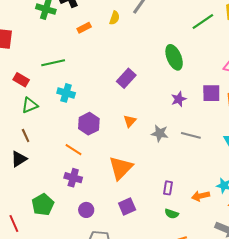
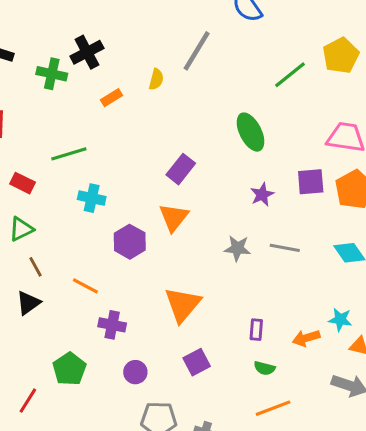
green triangle: (30, 105) -> (21, 229), moved
orange triangle: (130, 121) -> (174, 217), moved, size x1.5
orange line: (74, 150) -> (85, 286), moved
red line: (14, 223) -> (28, 401), turned 60

